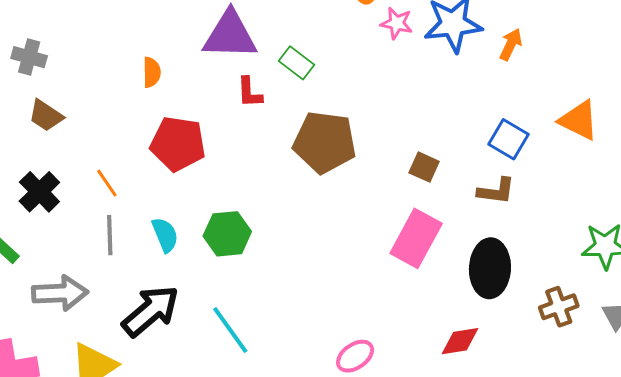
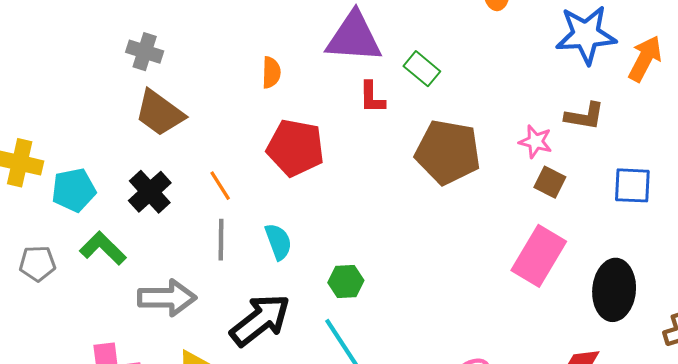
pink star: (397, 23) -> (536, 142), moved
orange arrow: (511, 44) -> (645, 59), size x1.4
brown trapezoid: (46, 116) -> (160, 113), size x1.4
blue square: (508, 139) -> (632, 185), moved, turned -30
brown L-shape: (496, 191) -> (585, 116), moved
green hexagon: (227, 234) -> (346, 281), moved, size x0.7

